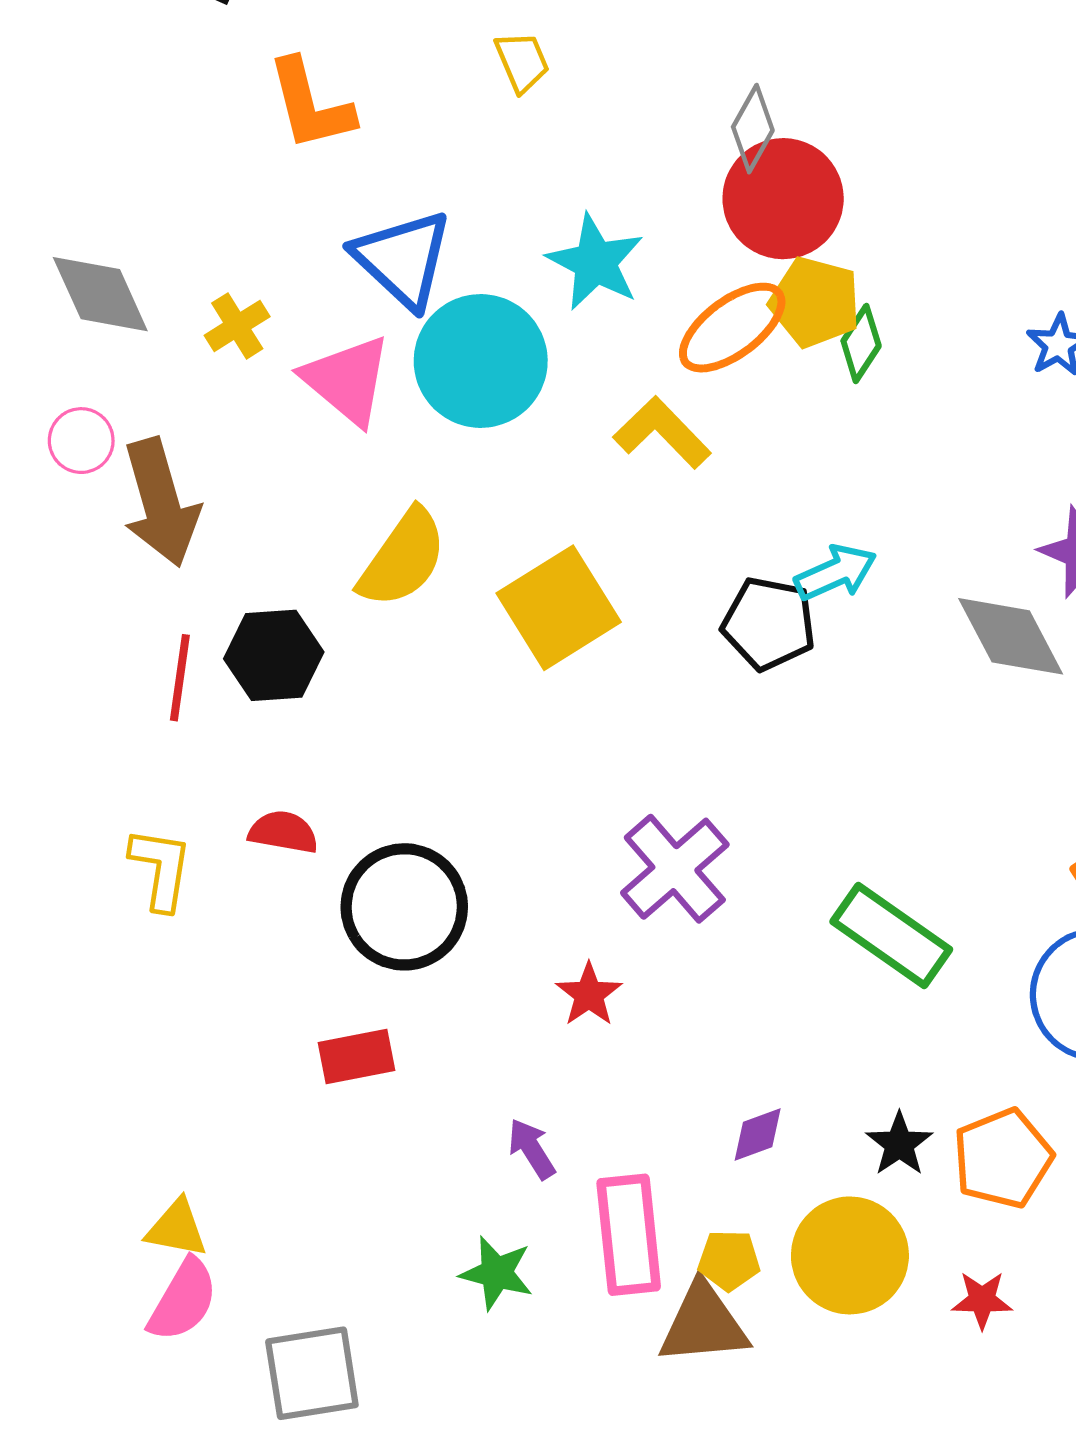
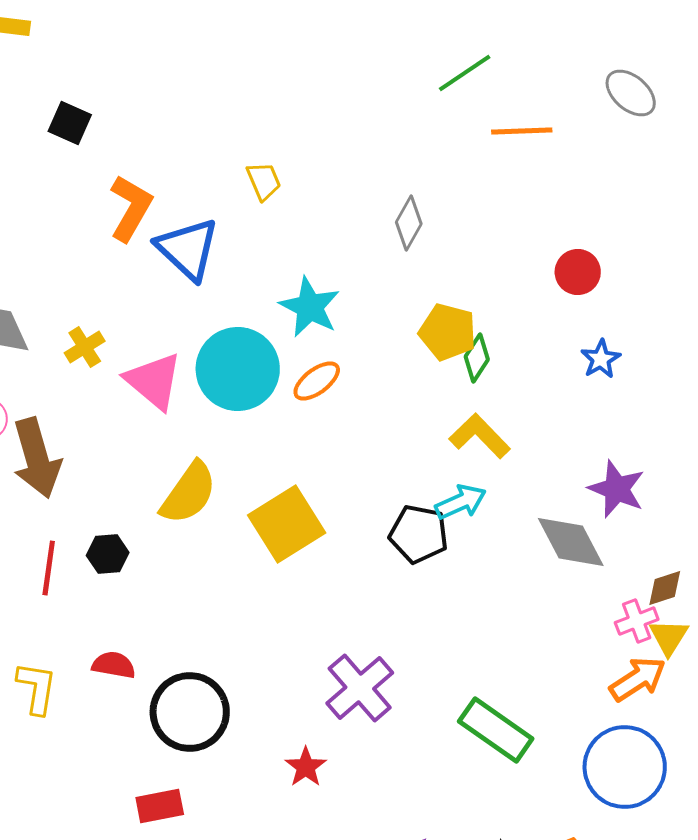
orange L-shape: (310, 105) -> (131, 208), turned -136
red circle: (783, 199) -> (578, 272), moved, size x0.6
blue triangle: (403, 259) -> (188, 249), moved
orange ellipse: (732, 328) -> (317, 381), moved, size x0.7
yellow L-shape: (662, 433) -> (480, 436), moved
black hexagon: (274, 655) -> (108, 554), size x0.7

